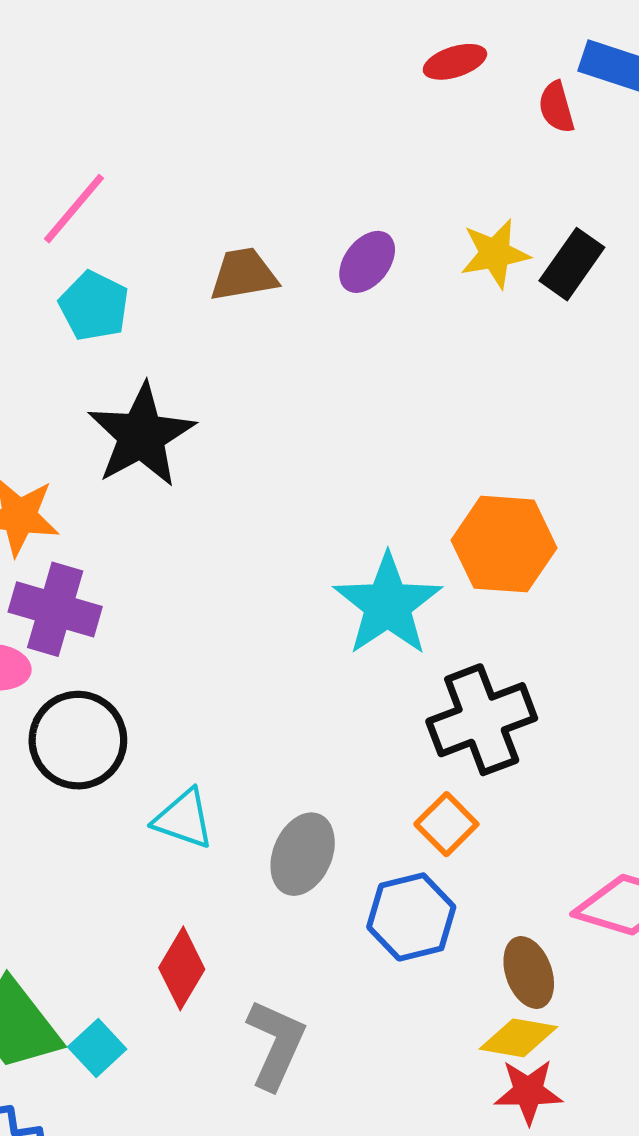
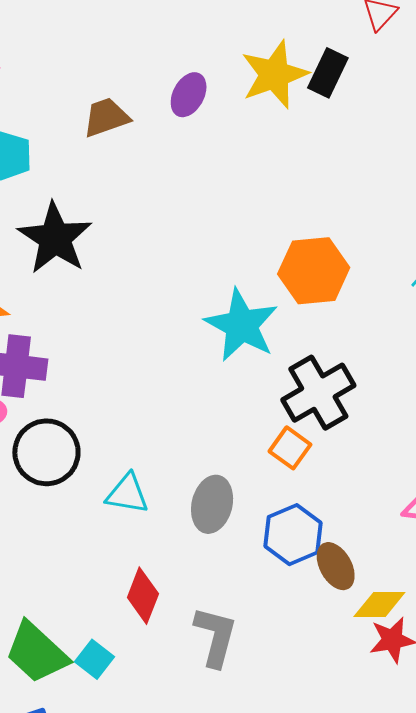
yellow star: (495, 254) -> (274, 75), size x1.4
orange square: (446, 824) -> (290, 448), moved
brown ellipse: (529, 973) -> (336, 566), moved

